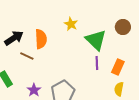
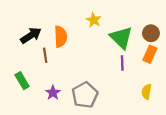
brown circle: (123, 27) -> (151, 33), moved
brown line: (27, 56) -> (45, 55), turned 56
orange rectangle: (118, 67) -> (150, 54), moved

